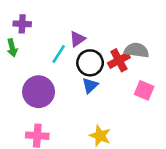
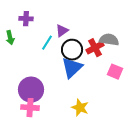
purple cross: (22, 24) -> (26, 19), moved
blue triangle: (90, 85) -> (72, 68), size x1.6
purple circle: (39, 92) -> (31, 90), moved

